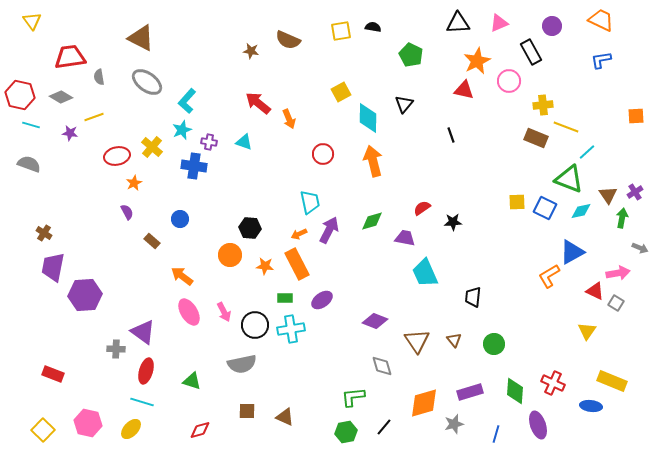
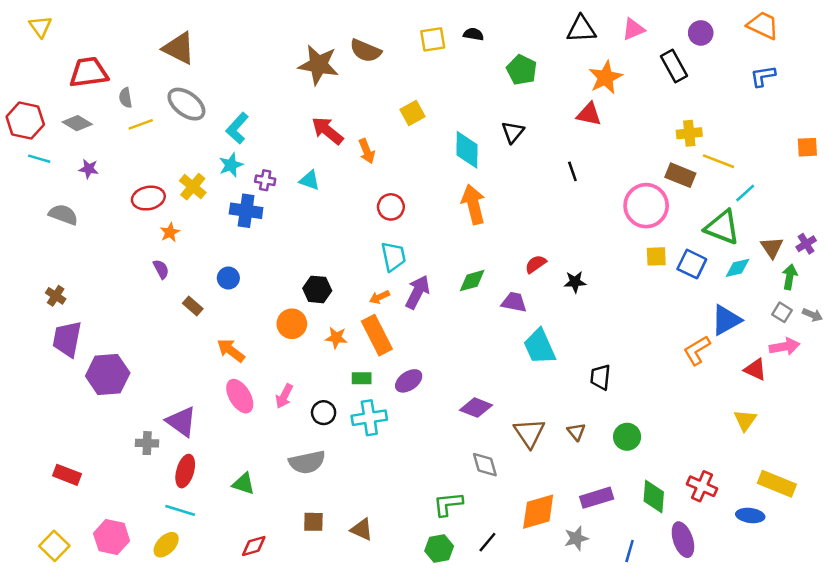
brown star: (251, 51) -> (318, 65), size x2.0
pink circle: (509, 81) -> (646, 206), moved, size x1.5
yellow square: (341, 92) -> (412, 113), moved
yellow line: (94, 117) -> (141, 124), moved
red circle: (323, 154) -> (391, 207), moved
gray semicircle: (29, 164) -> (63, 215), moved
gray square: (616, 303) -> (782, 312), moved
pink arrow: (224, 312) -> (284, 396), turned 54
black circle: (255, 325) -> (324, 413), size x0.7

